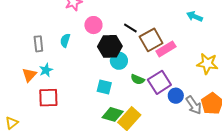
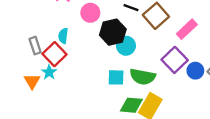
pink rectangle: (166, 49) -> (187, 29), moved
green semicircle: (138, 79) -> (143, 77), moved, size x1.6
red square: (48, 98) -> (54, 54), moved, turned -30

